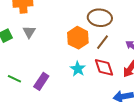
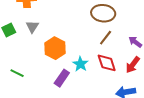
orange hexagon: (78, 38) -> (55, 48), moved
purple rectangle: (41, 81) -> (62, 78), moved

